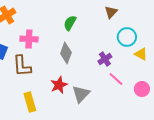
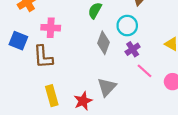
cyan circle: (127, 37) -> (127, 26), moved
gray diamond: (66, 53) -> (104, 43), moved
red star: (59, 85) -> (83, 101), moved

